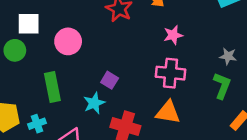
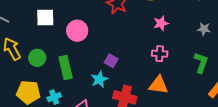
green circle: (15, 50) -> (37, 58), moved
gray star: (228, 56) -> (204, 29), moved
pink cross: (171, 73) -> (160, 54), size x0.7

